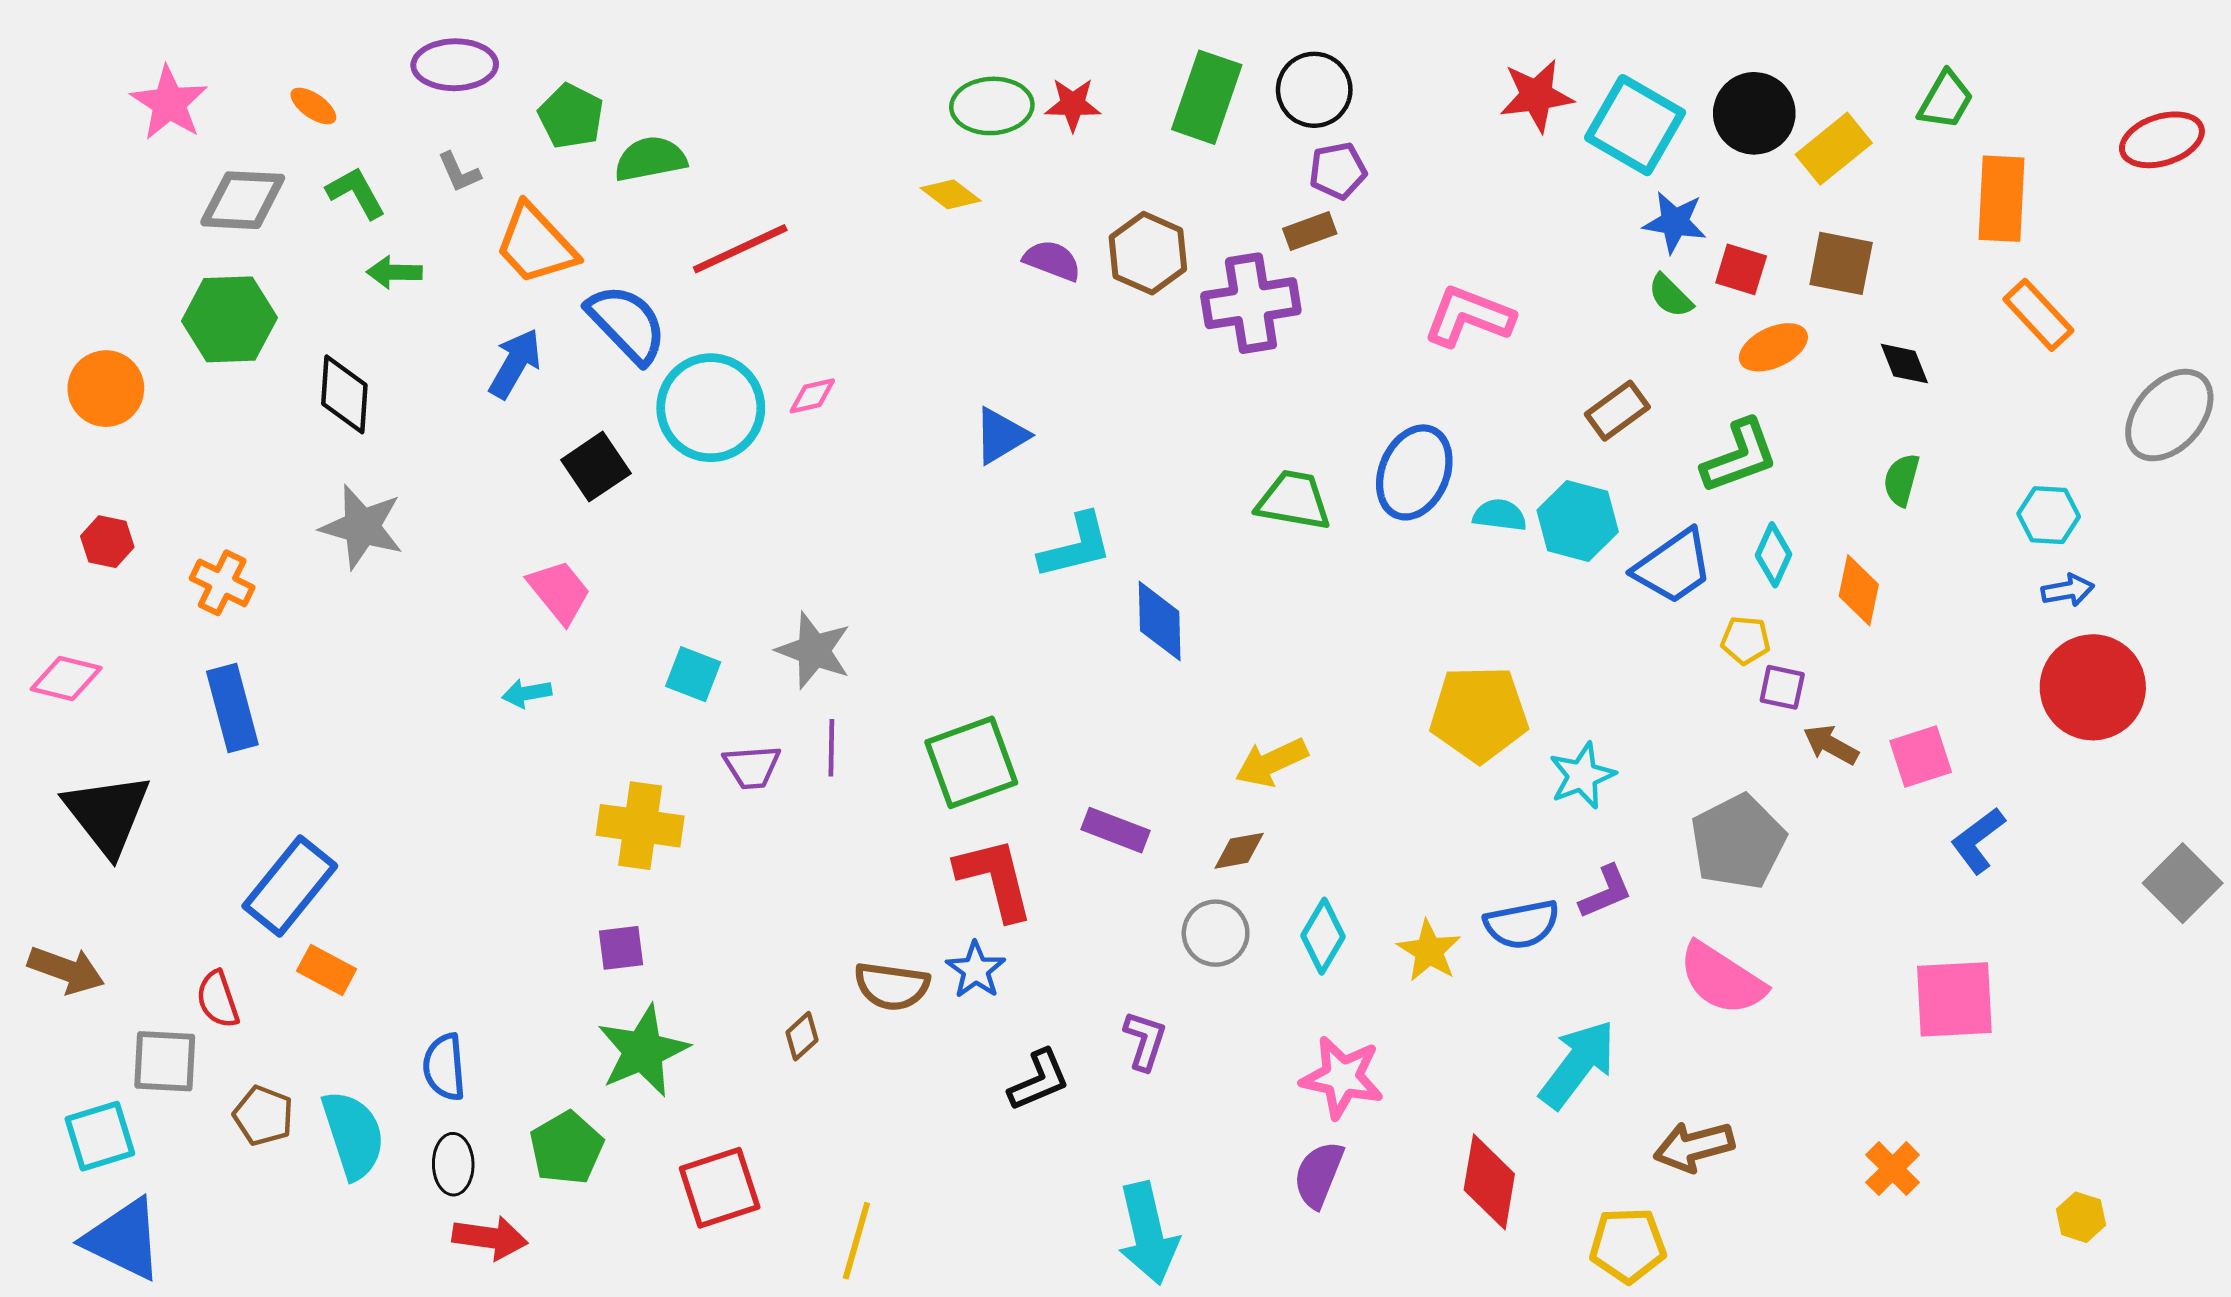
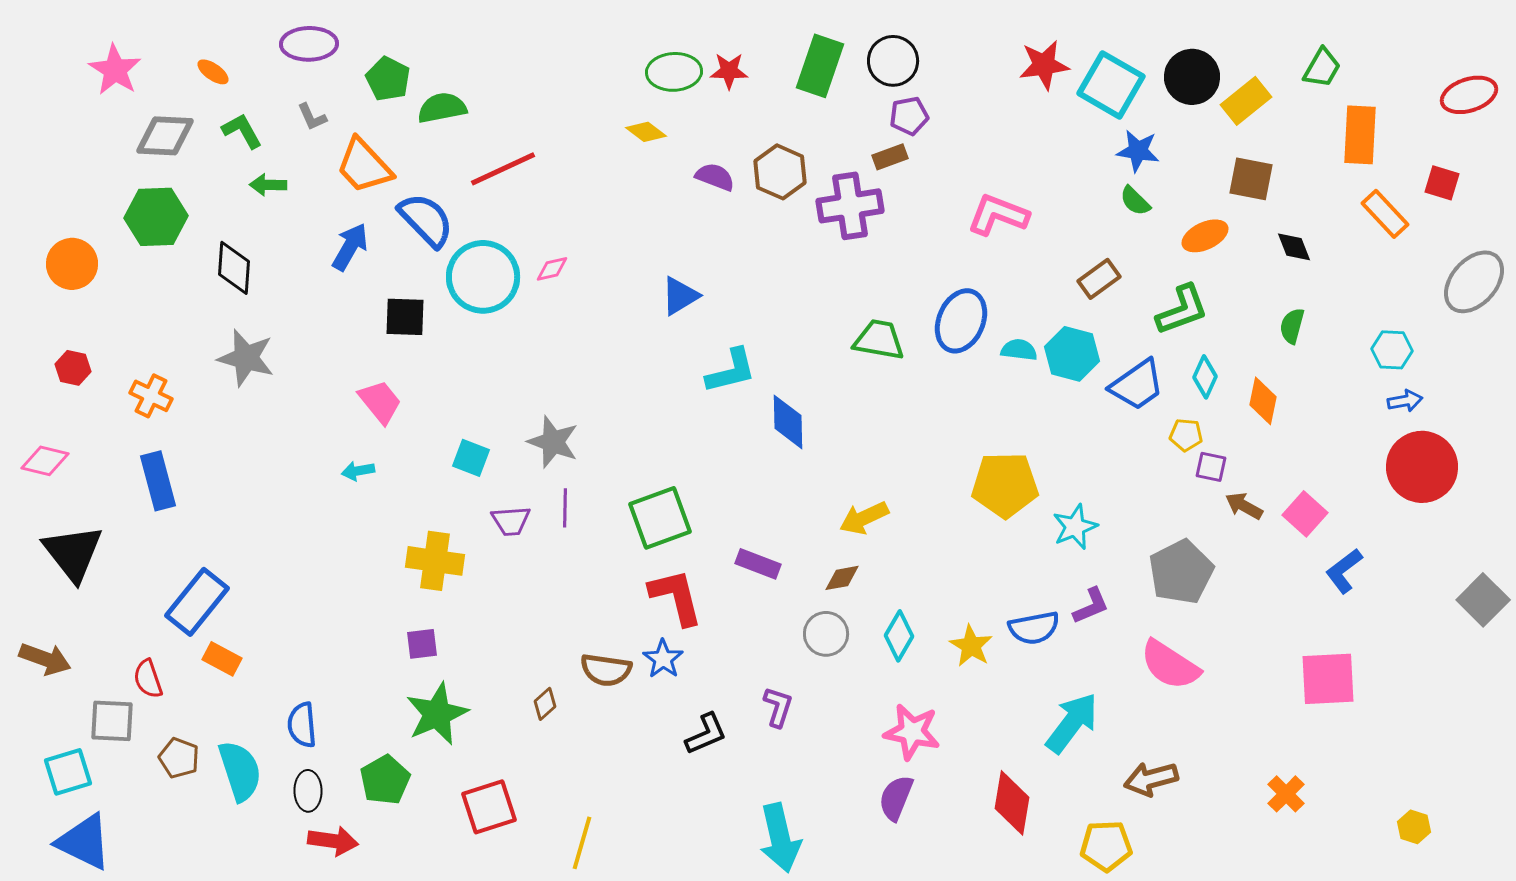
red square: (1741, 269) -> (1442, 183), moved
black square: (596, 467) -> (405, 317), turned 36
pink square: (1921, 757) -> (1305, 514), turned -30

